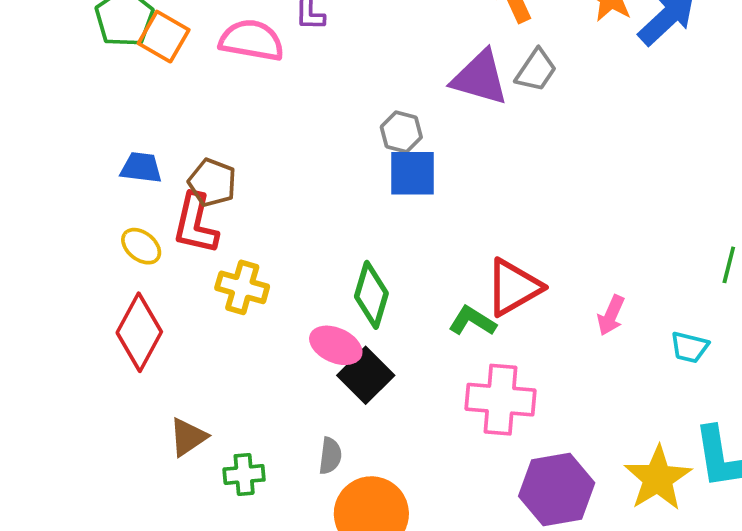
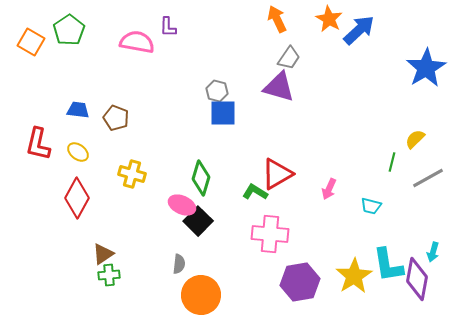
orange square: (164, 37) -> (31, 42), moved
purple triangle: (480, 78) -> (279, 87), moved
red L-shape: (195, 224) -> (38, 144), moved
green cross: (244, 474) -> (109, 275), moved

